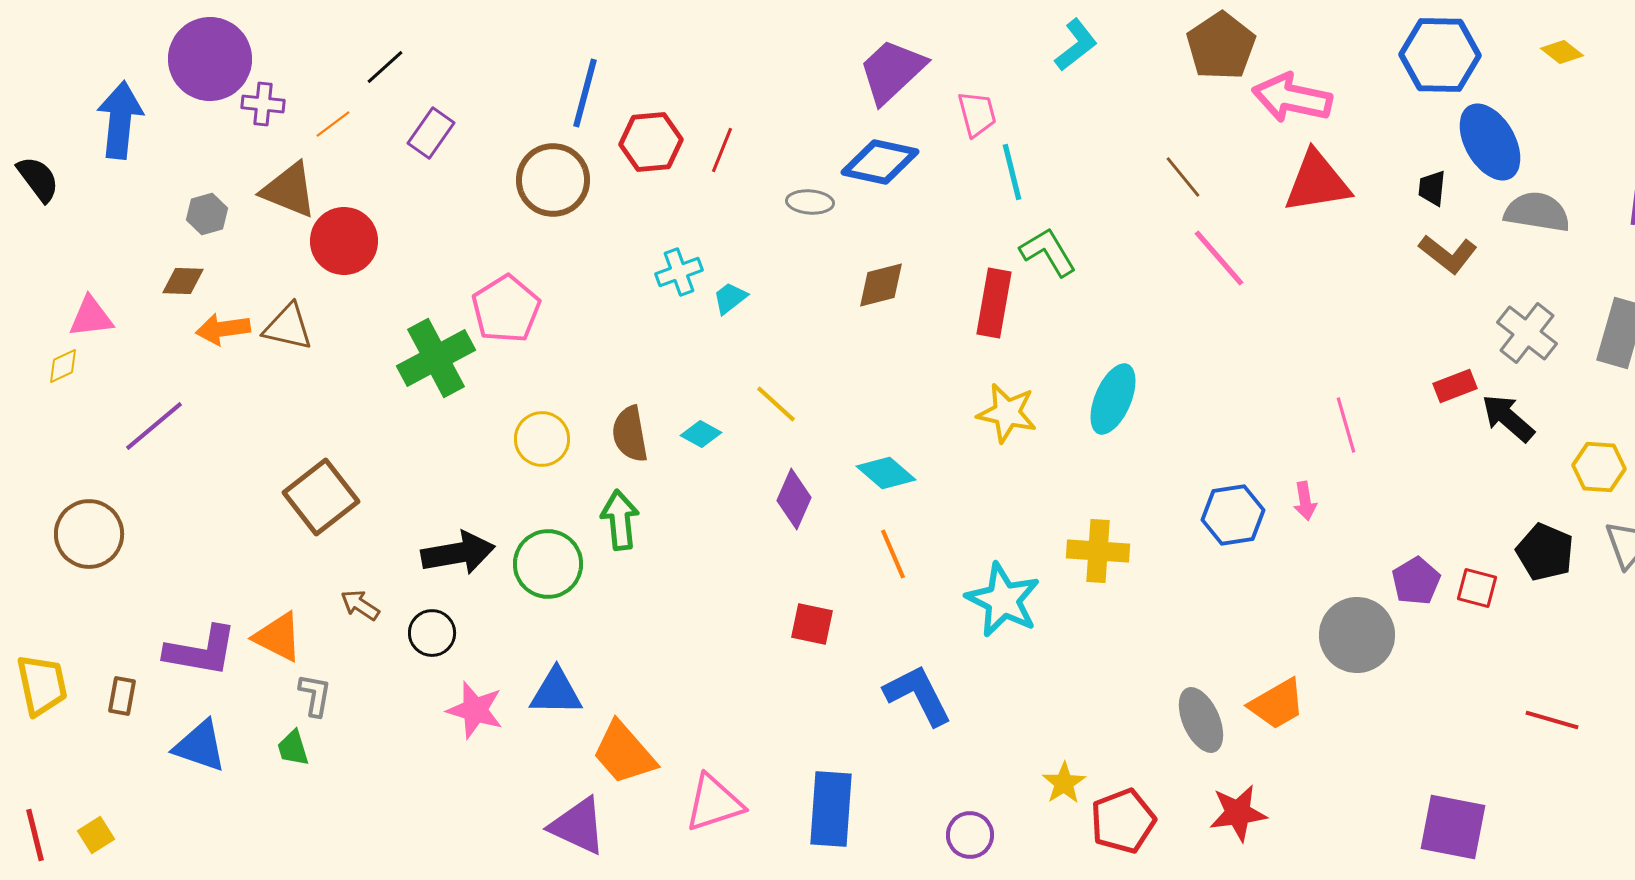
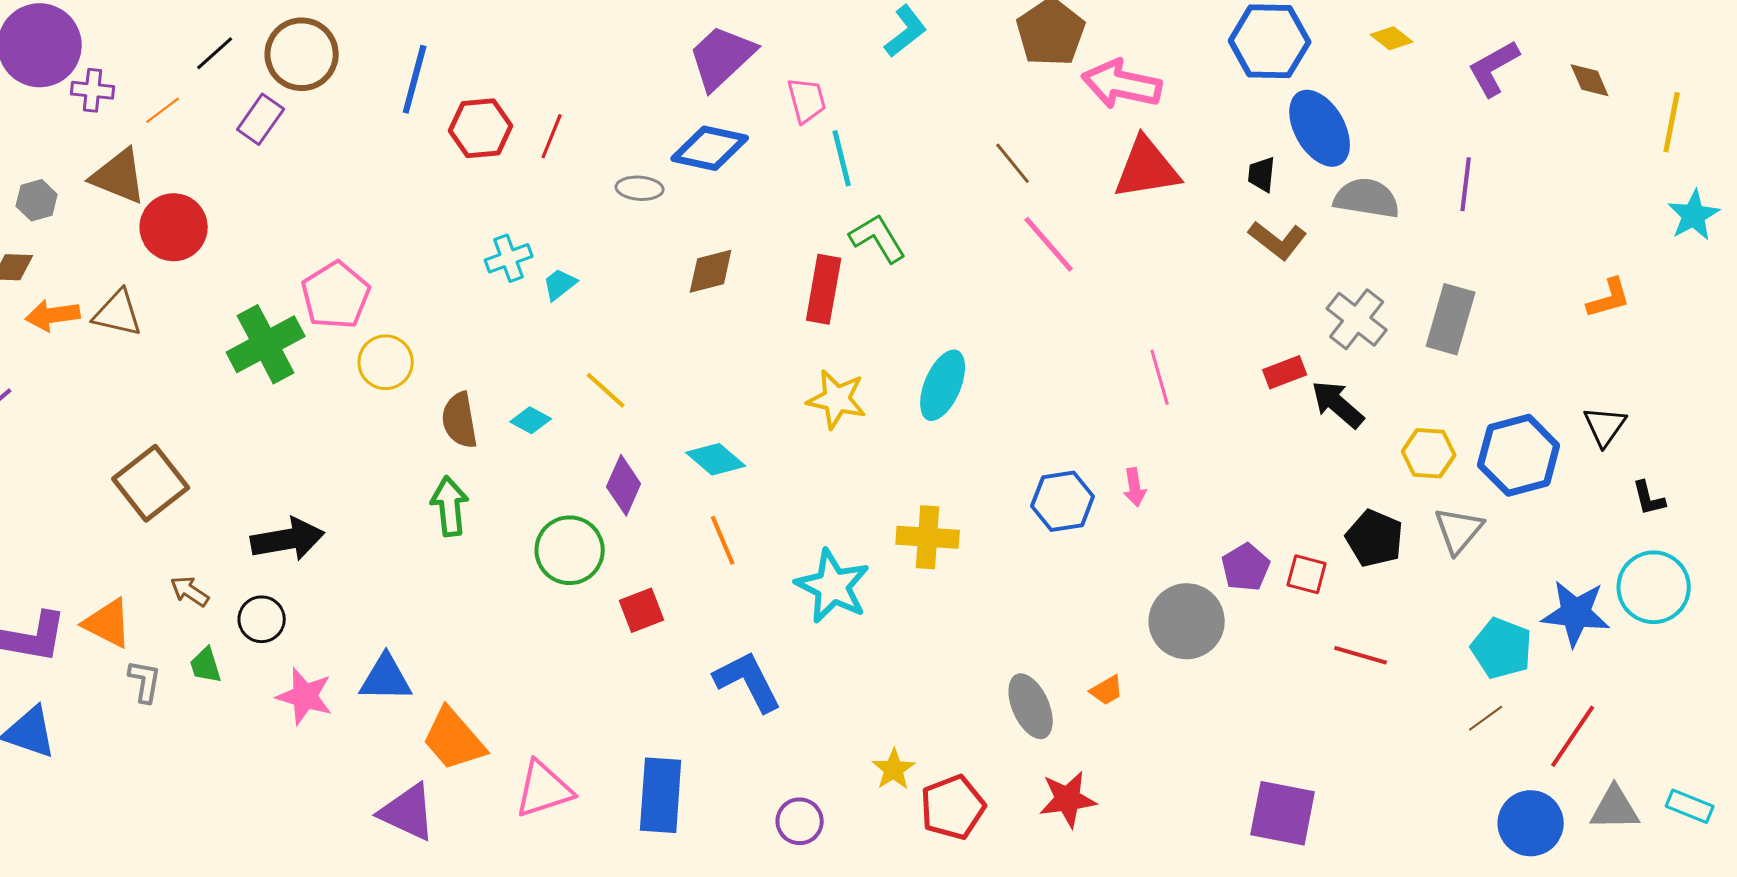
brown circle: (553, 180) -> (302, 54), moved
pink line: (1346, 425) -> (1160, 377), moved
yellow circle: (542, 439) -> (386, 362), moved
green circle: (548, 564) -> (570, 550), moved
red square: (812, 624) -> (642, 610), turned -33
orange trapezoid: (1277, 704) -> (1107, 690), size x0.6
red line: (1552, 720) -> (1361, 655), moved
green trapezoid: (293, 748) -> (206, 665), moved

